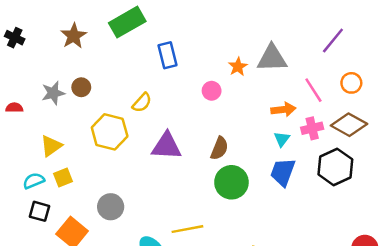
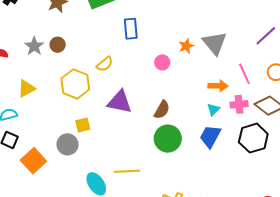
gray triangle: (272, 58) -> (215, 43), turned 44
gray star: (53, 93) -> (34, 46), turned -30
yellow square: (63, 177) -> (83, 125), moved

